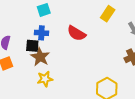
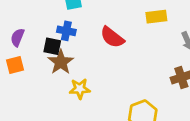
yellow rectangle: (108, 14) -> (156, 17), turned 42
yellow star: (45, 79) -> (80, 89), moved

